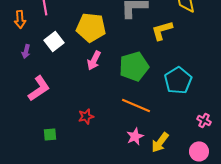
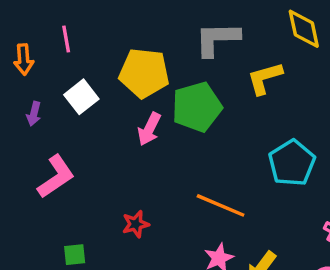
green pentagon: (134, 66) -> (197, 107), moved

